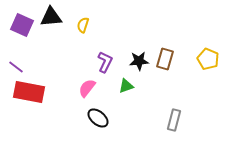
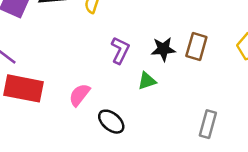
pink semicircle: (87, 88) -> (79, 95), moved

